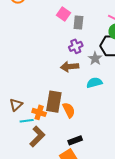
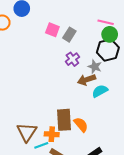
gray rectangle: (78, 22) -> (69, 35), turned 40
brown arrow: (70, 67) -> (87, 80), moved
brown triangle: (16, 105) -> (27, 132), size x1.5

